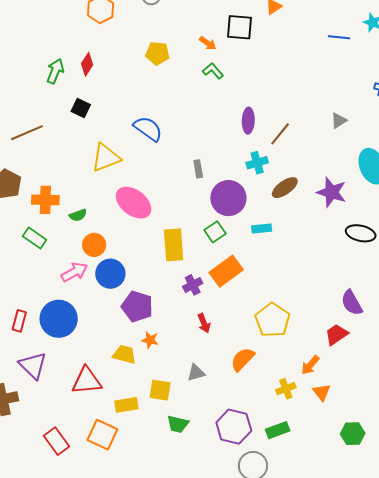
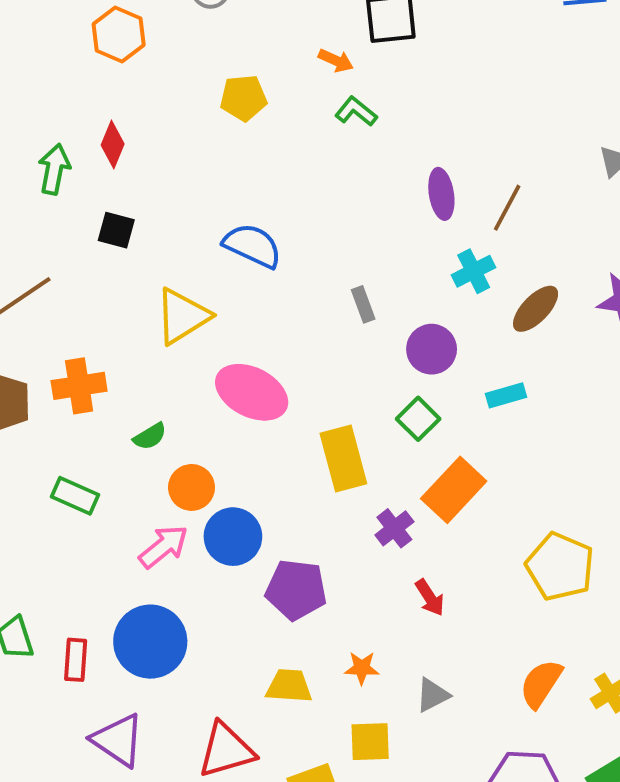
purple circle: (228, 198) -> (432, 349), size x0.7
orange cross: (45, 200) -> (79, 386), moved
orange star: (150, 340) -> (362, 668), moved
orange semicircle: (243, 359) -> (541, 684), moved

